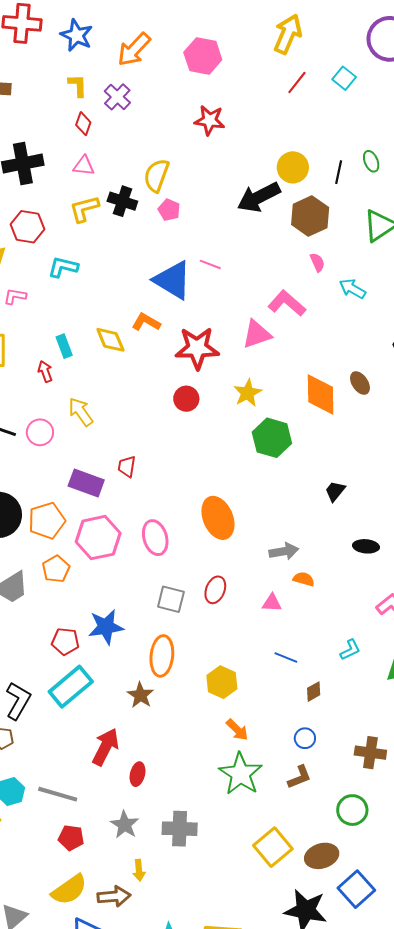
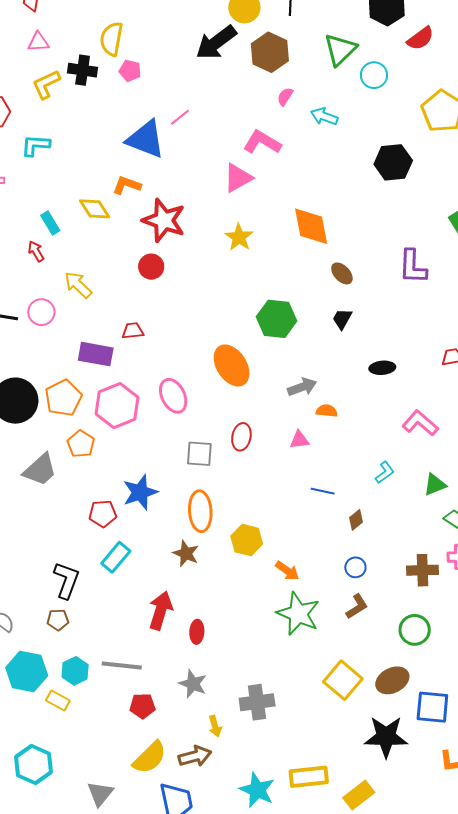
pink semicircle: (317, 262) -> (285, 97), turned -114
pink line: (210, 264) -> (180, 117), turned -50
red star: (197, 348) -> (164, 220), moved, turned 30
brown ellipse: (360, 383) -> (342, 273), moved
red circle: (186, 399) -> (151, 267), moved
green hexagon: (272, 438) -> (277, 319), moved
red trapezoid: (127, 467) -> (133, 331), turned 85
yellow hexagon: (222, 682) -> (247, 540), moved
cyan rectangle: (71, 687) -> (116, 557), size x0.7
gray cross: (180, 829) -> (257, 702), moved
blue square: (356, 889) -> (432, 707), turned -33

